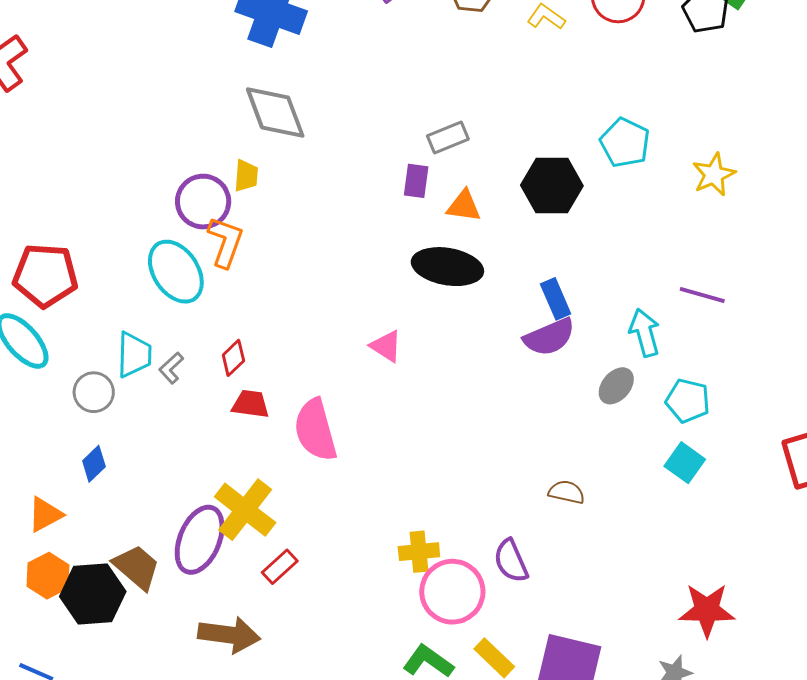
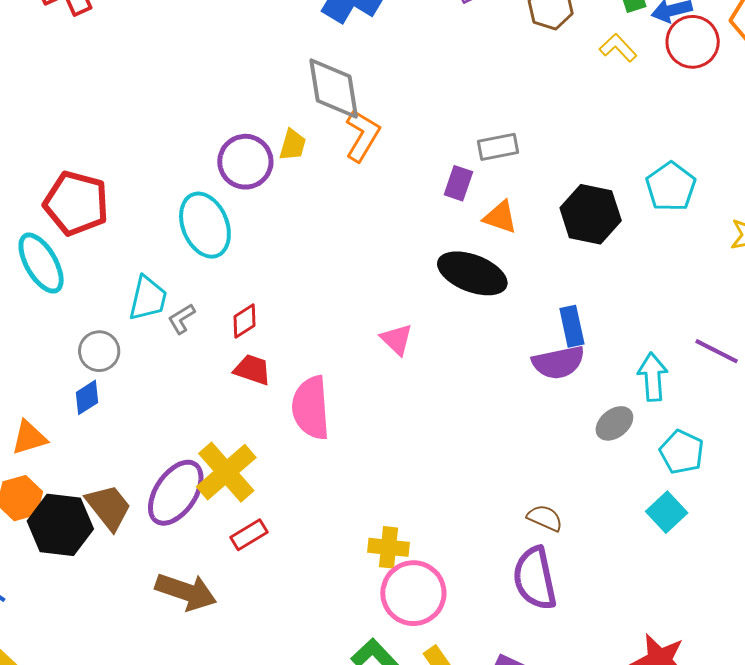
orange L-shape: (225, 242) -> (362, 136), moved
gray circle: (94, 392) -> (99, 351), moved
purple semicircle: (511, 561) -> (535, 578), moved, size x1.4

